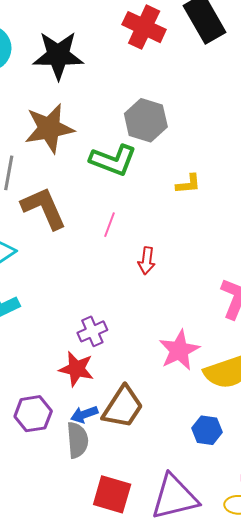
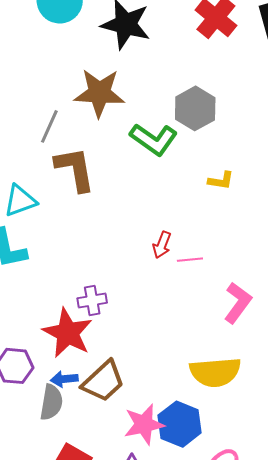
pink line: (109, 225) -> (190, 260), moved, turned 50
pink star: (179, 350) -> (144, 424), moved
red star: (76, 369) -> (68, 333), size x1.4
blue hexagon: (207, 430) -> (180, 424), size x1.5

